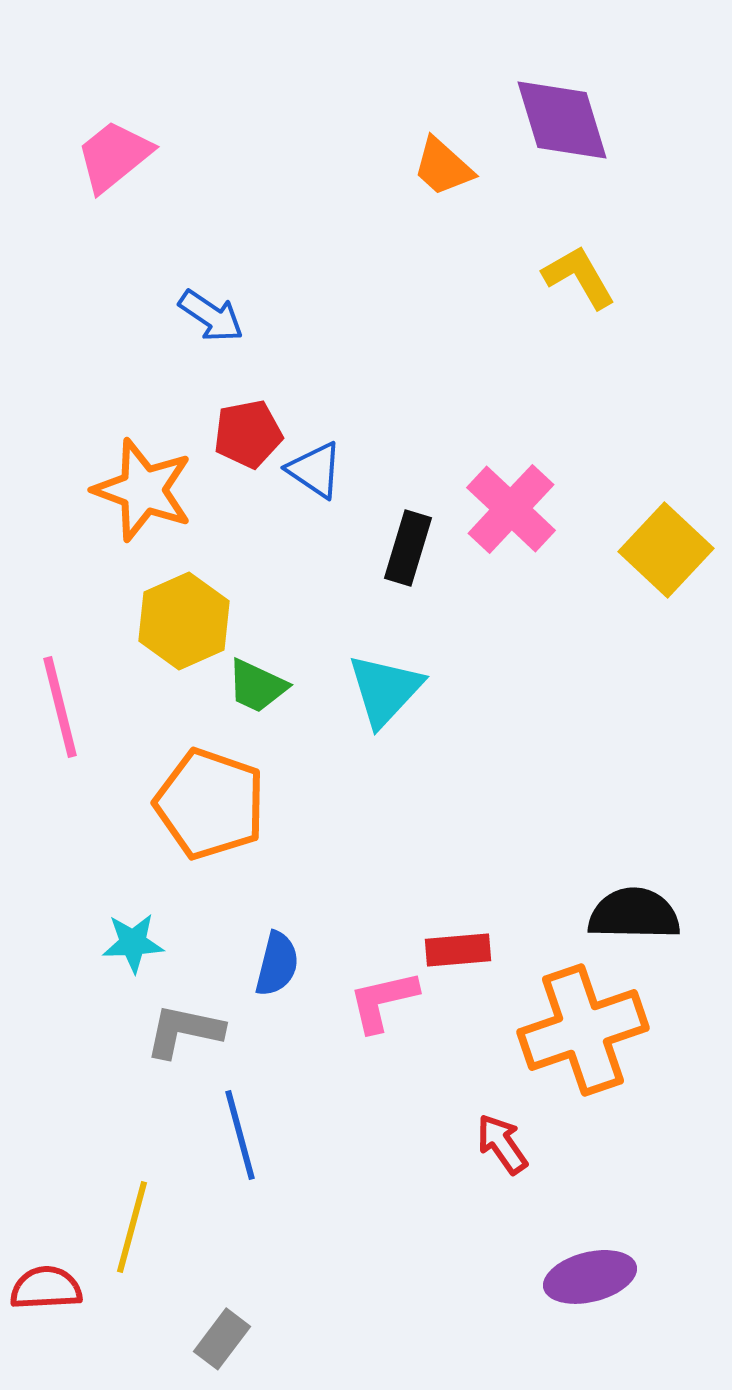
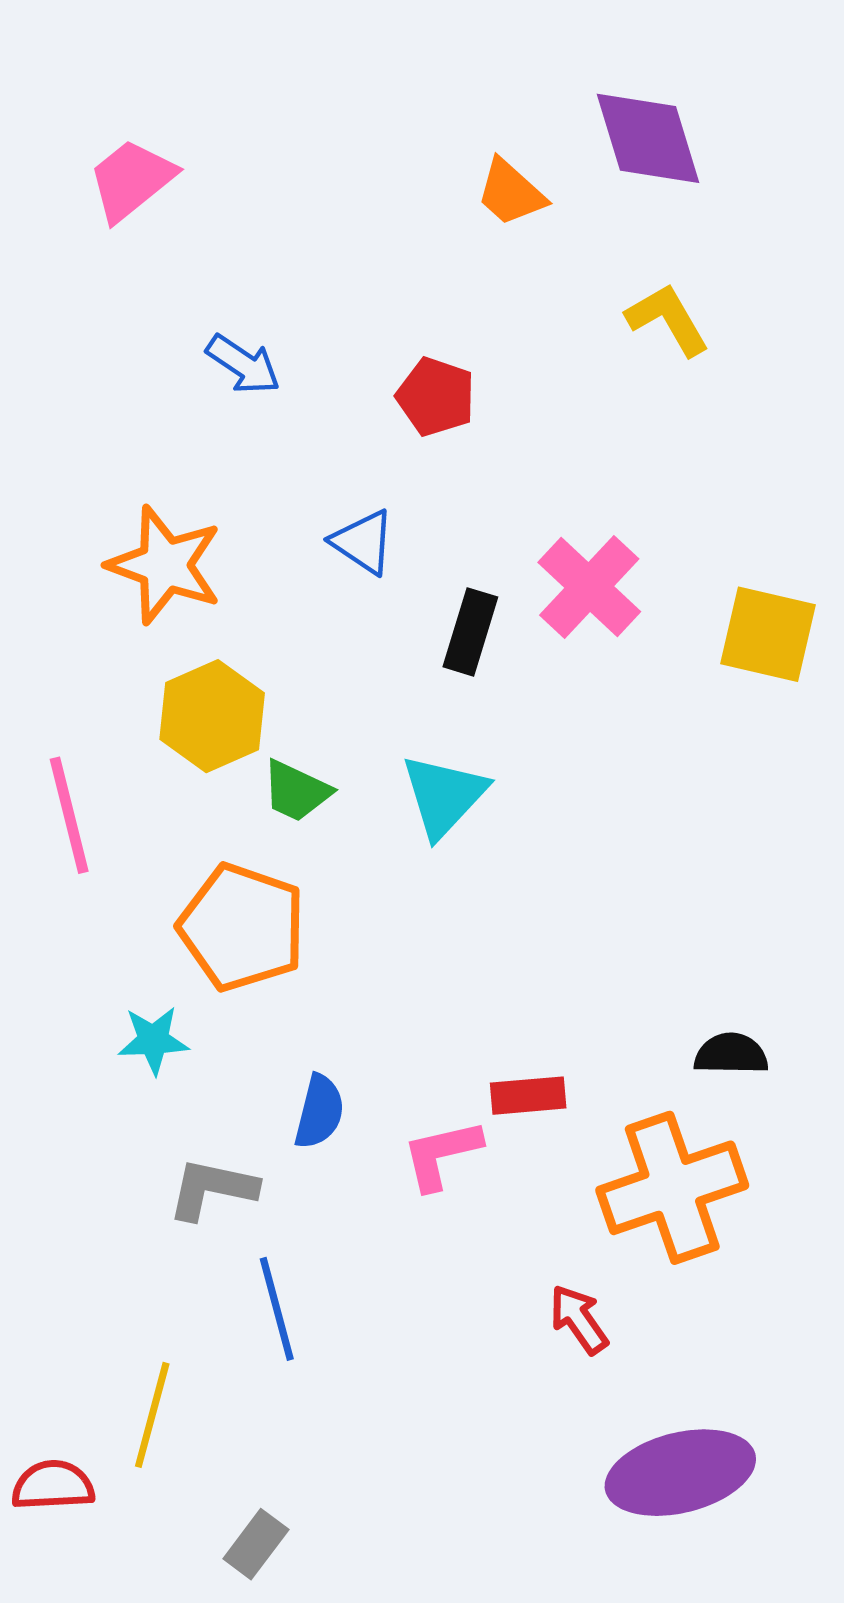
red pentagon: (248, 434) -> (436, 397), moved, turned 30
yellow square: (666, 550) -> (768, 634), turned -30
black semicircle: (634, 914) -> (731, 1054), size x0.7
cyan star: (133, 943) -> (153, 1040), moved
purple ellipse: (590, 1277) -> (680, 1473), size x1.4

